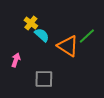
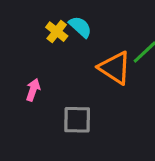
cyan semicircle: (42, 35) -> (80, 27), moved

